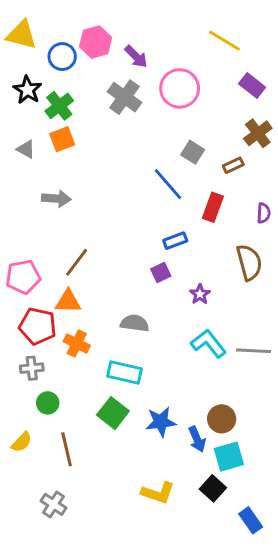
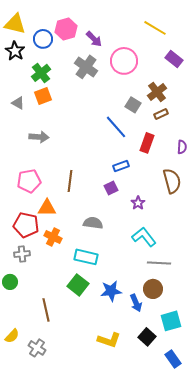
black star: (27, 90) -> (15, 51), moved
brown cross: (258, 133) -> (157, 92), moved
brown line: (77, 262) -> (70, 181), moved, turned -30
pink pentagon: (23, 277) -> (29, 181), moved
gray line: (254, 351) -> (159, 263), moved
green circle: (48, 403) -> (10, 282), moved
yellow semicircle: (22, 442) -> (12, 336), moved
cyan square: (229, 457) -> (171, 321), moved

